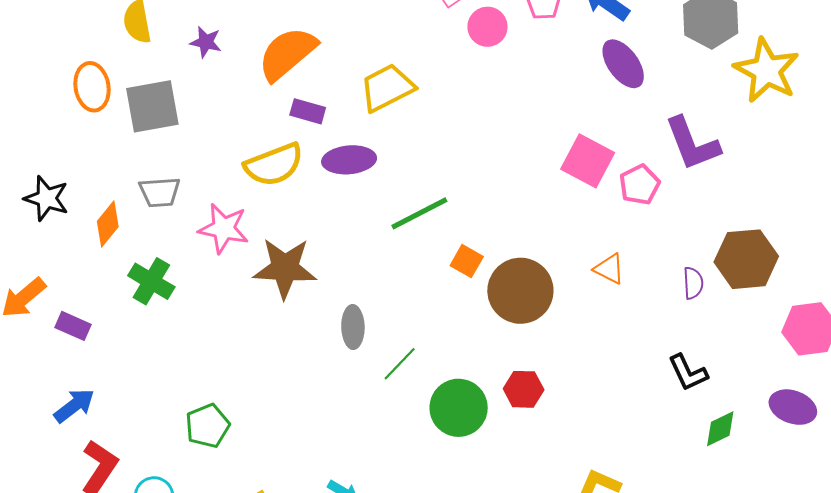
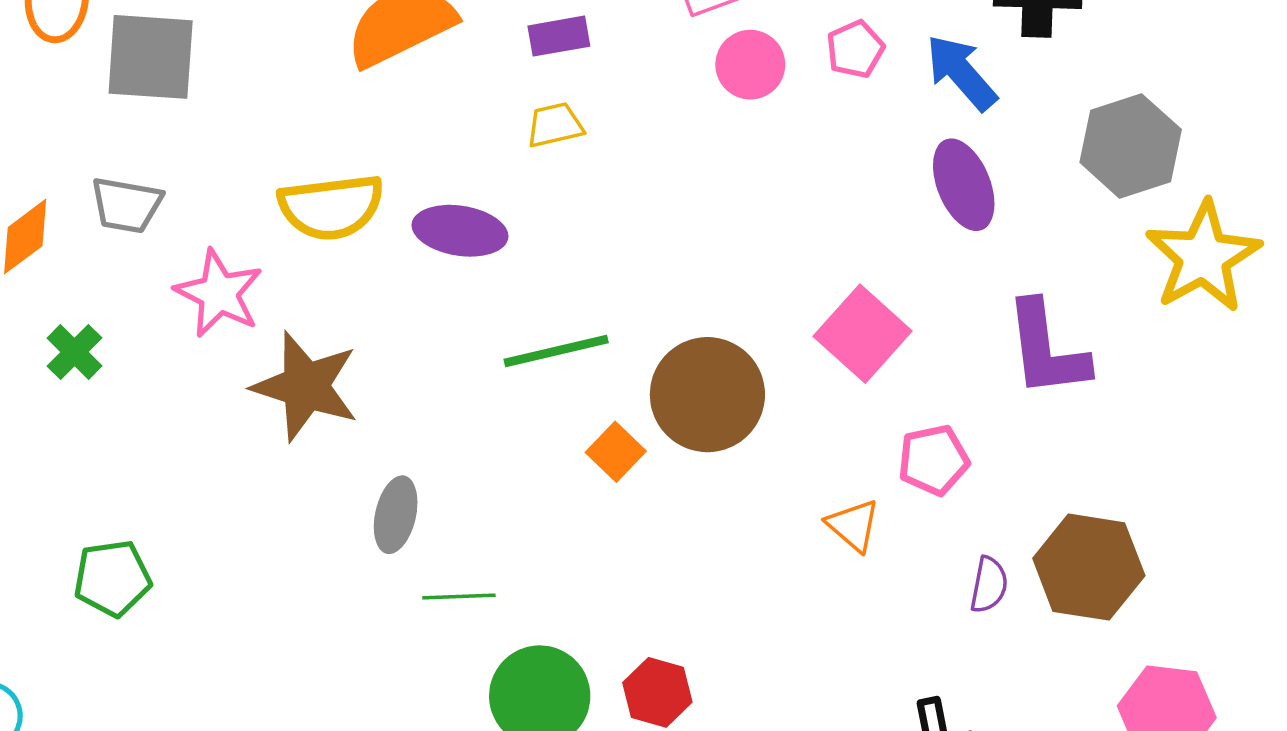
yellow trapezoid: (387, 88) -> (555, 125), size x0.6
purple rectangle: (308, 111) -> (559, 36), moved, turned -40
pink pentagon: (640, 185) -> (934, 460), moved
green cross: (151, 281) -> (75, 352), size x0.7
brown circle: (520, 291) -> (707, 395), moved
green line: (400, 364) -> (459, 597), turned 30
green pentagon: (208, 426) -> (112, 578), moved

